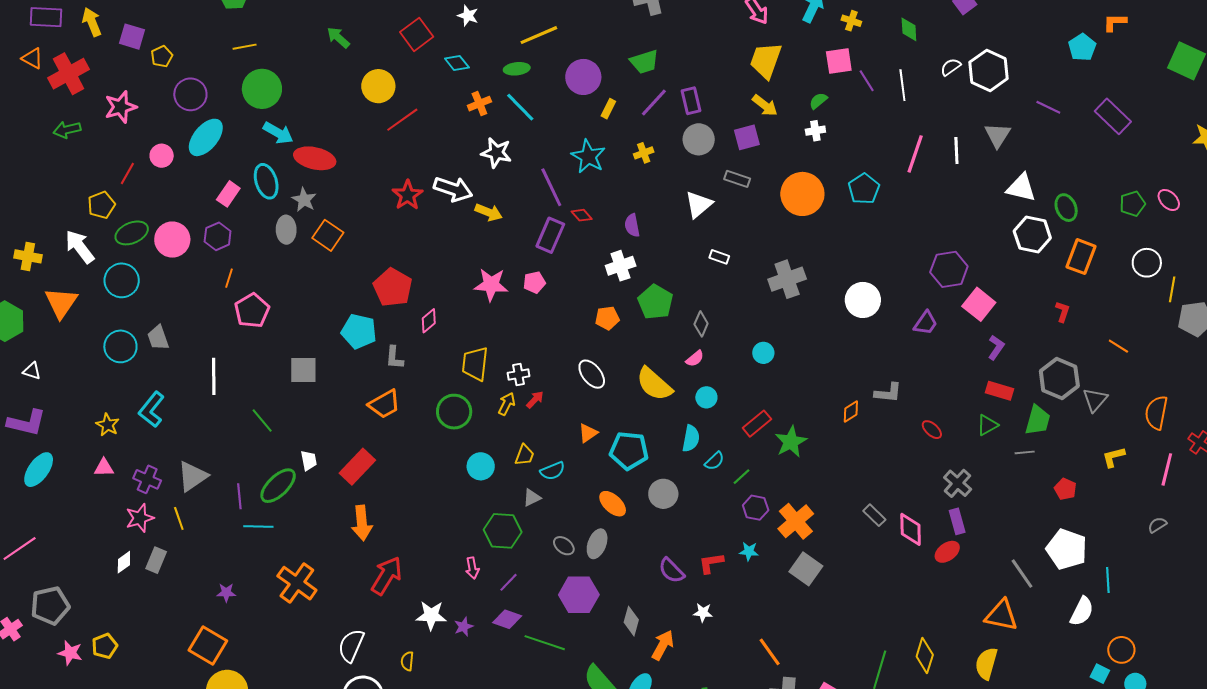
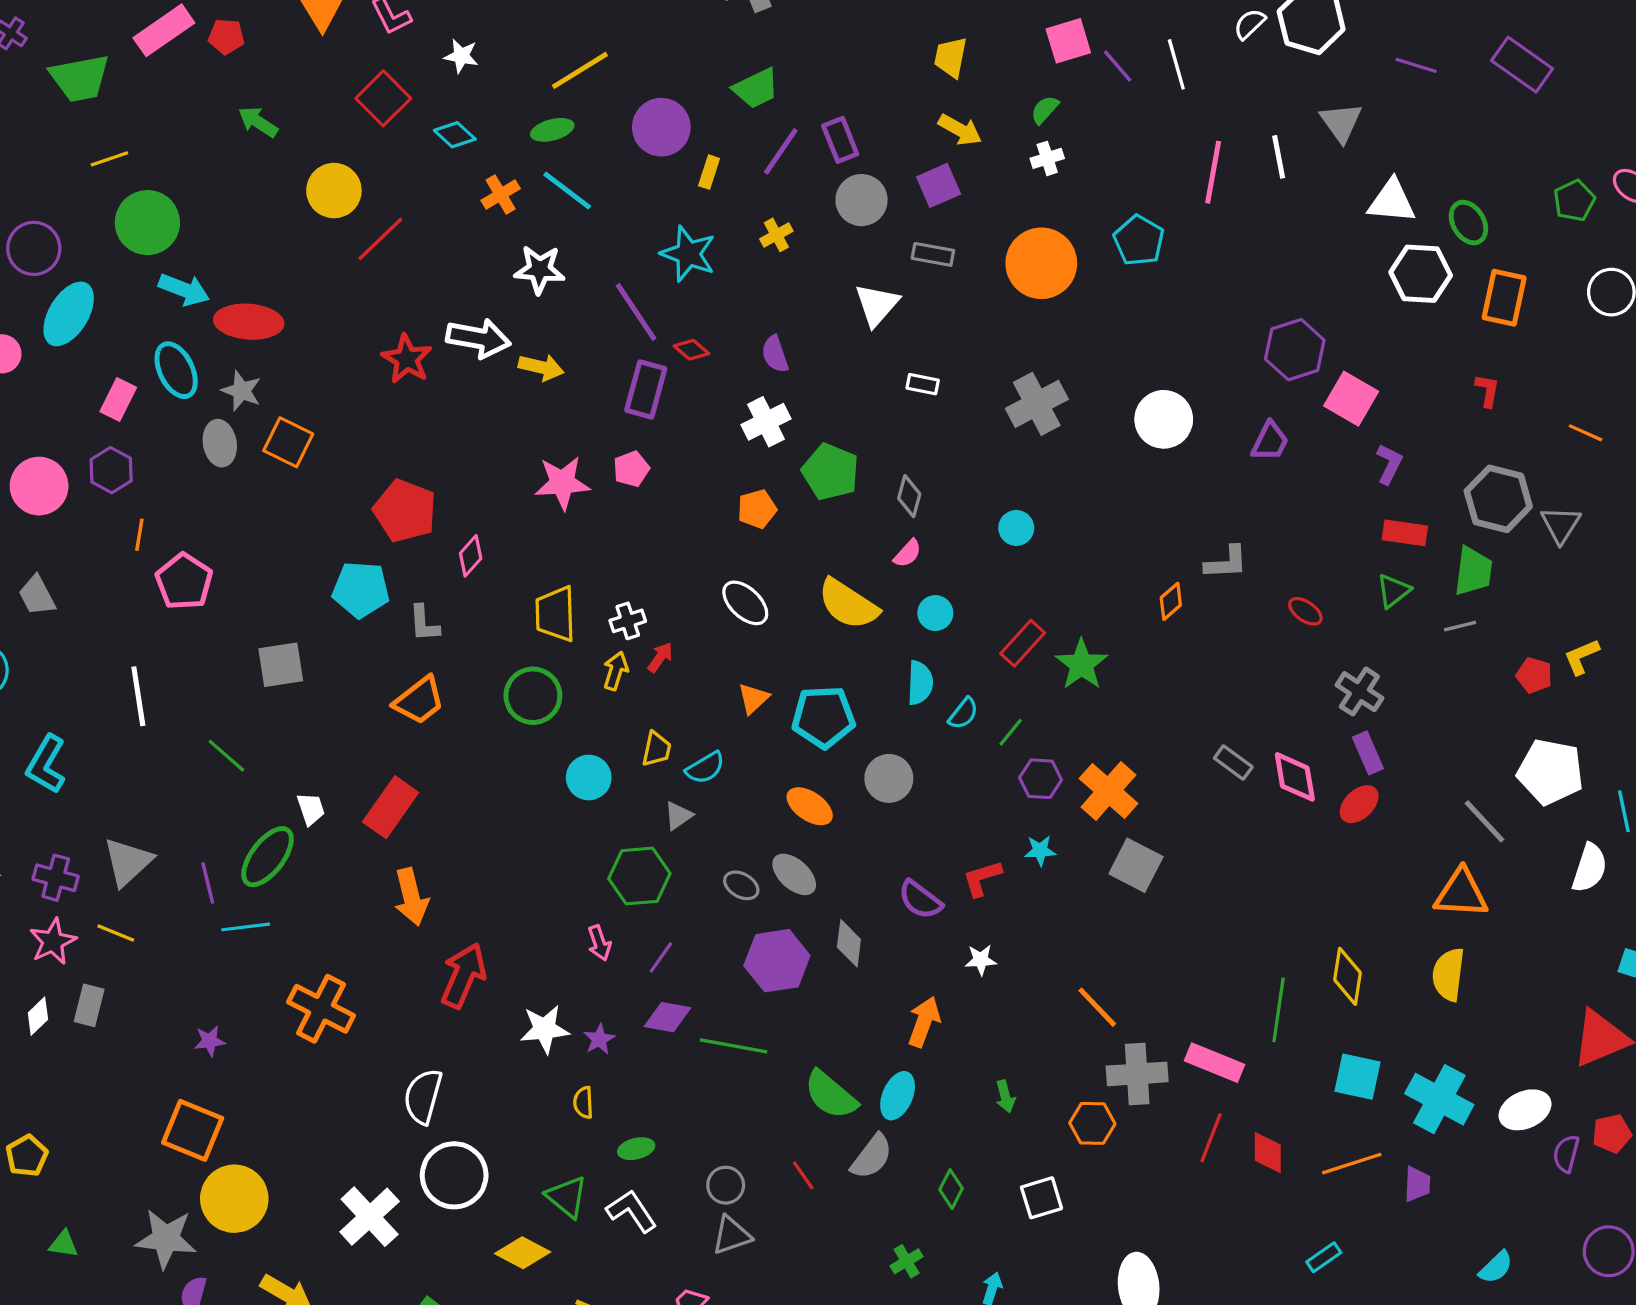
yellow trapezoid: (766, 60) -> (951, 57), size x0.7
gray trapezoid: (158, 338) -> (37, 596), moved
yellow L-shape: (1114, 457) -> (1582, 657), moved
yellow line: (179, 518) -> (116, 933), turned -40
gray ellipse: (597, 544) -> (794, 874), turned -60
gray diamond: (631, 621) -> (849, 943), moved
yellow semicircle: (407, 661) -> (583, 1103), moved

